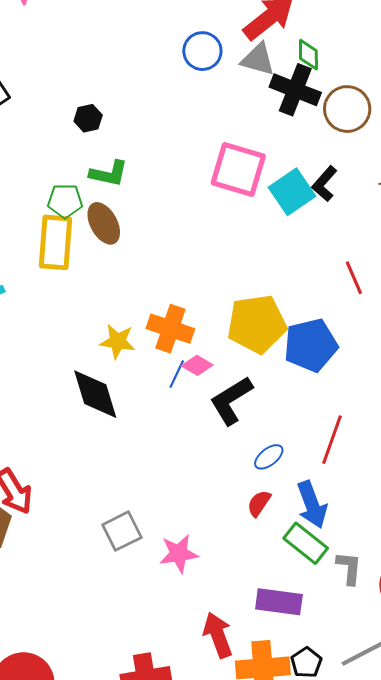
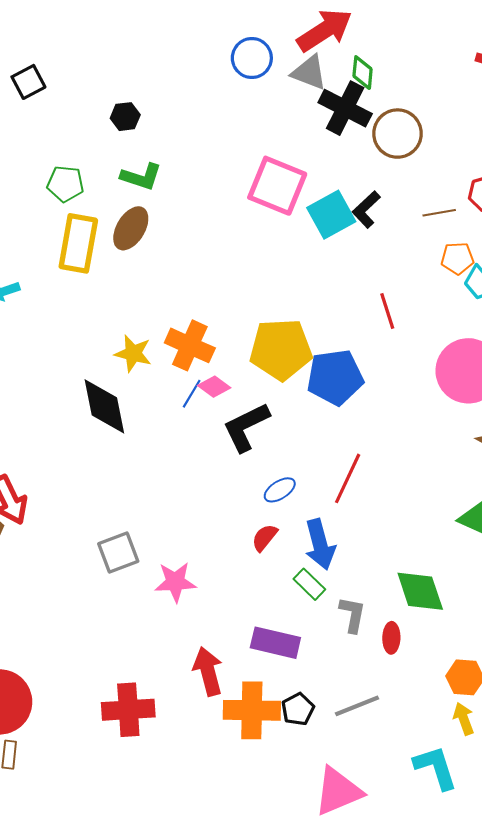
green pentagon: (65, 201) -> (65, 184), moved
brown ellipse: (104, 223) -> (131, 228), turned 54
green rectangle: (306, 543) -> (309, 584), size x0.7

